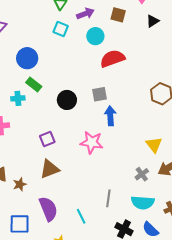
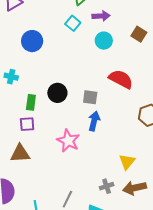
brown square: (118, 15) -> (139, 34), moved
red semicircle: (112, 59) -> (121, 79), moved, turned 30
green rectangle: (34, 84) -> (31, 102), moved, turned 42

